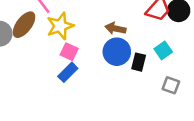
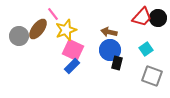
pink square: (69, 52) -> (73, 50), size x1.5
black rectangle: (139, 62) -> (117, 63), moved
gray square: (171, 85) -> (152, 76), size x1.5

